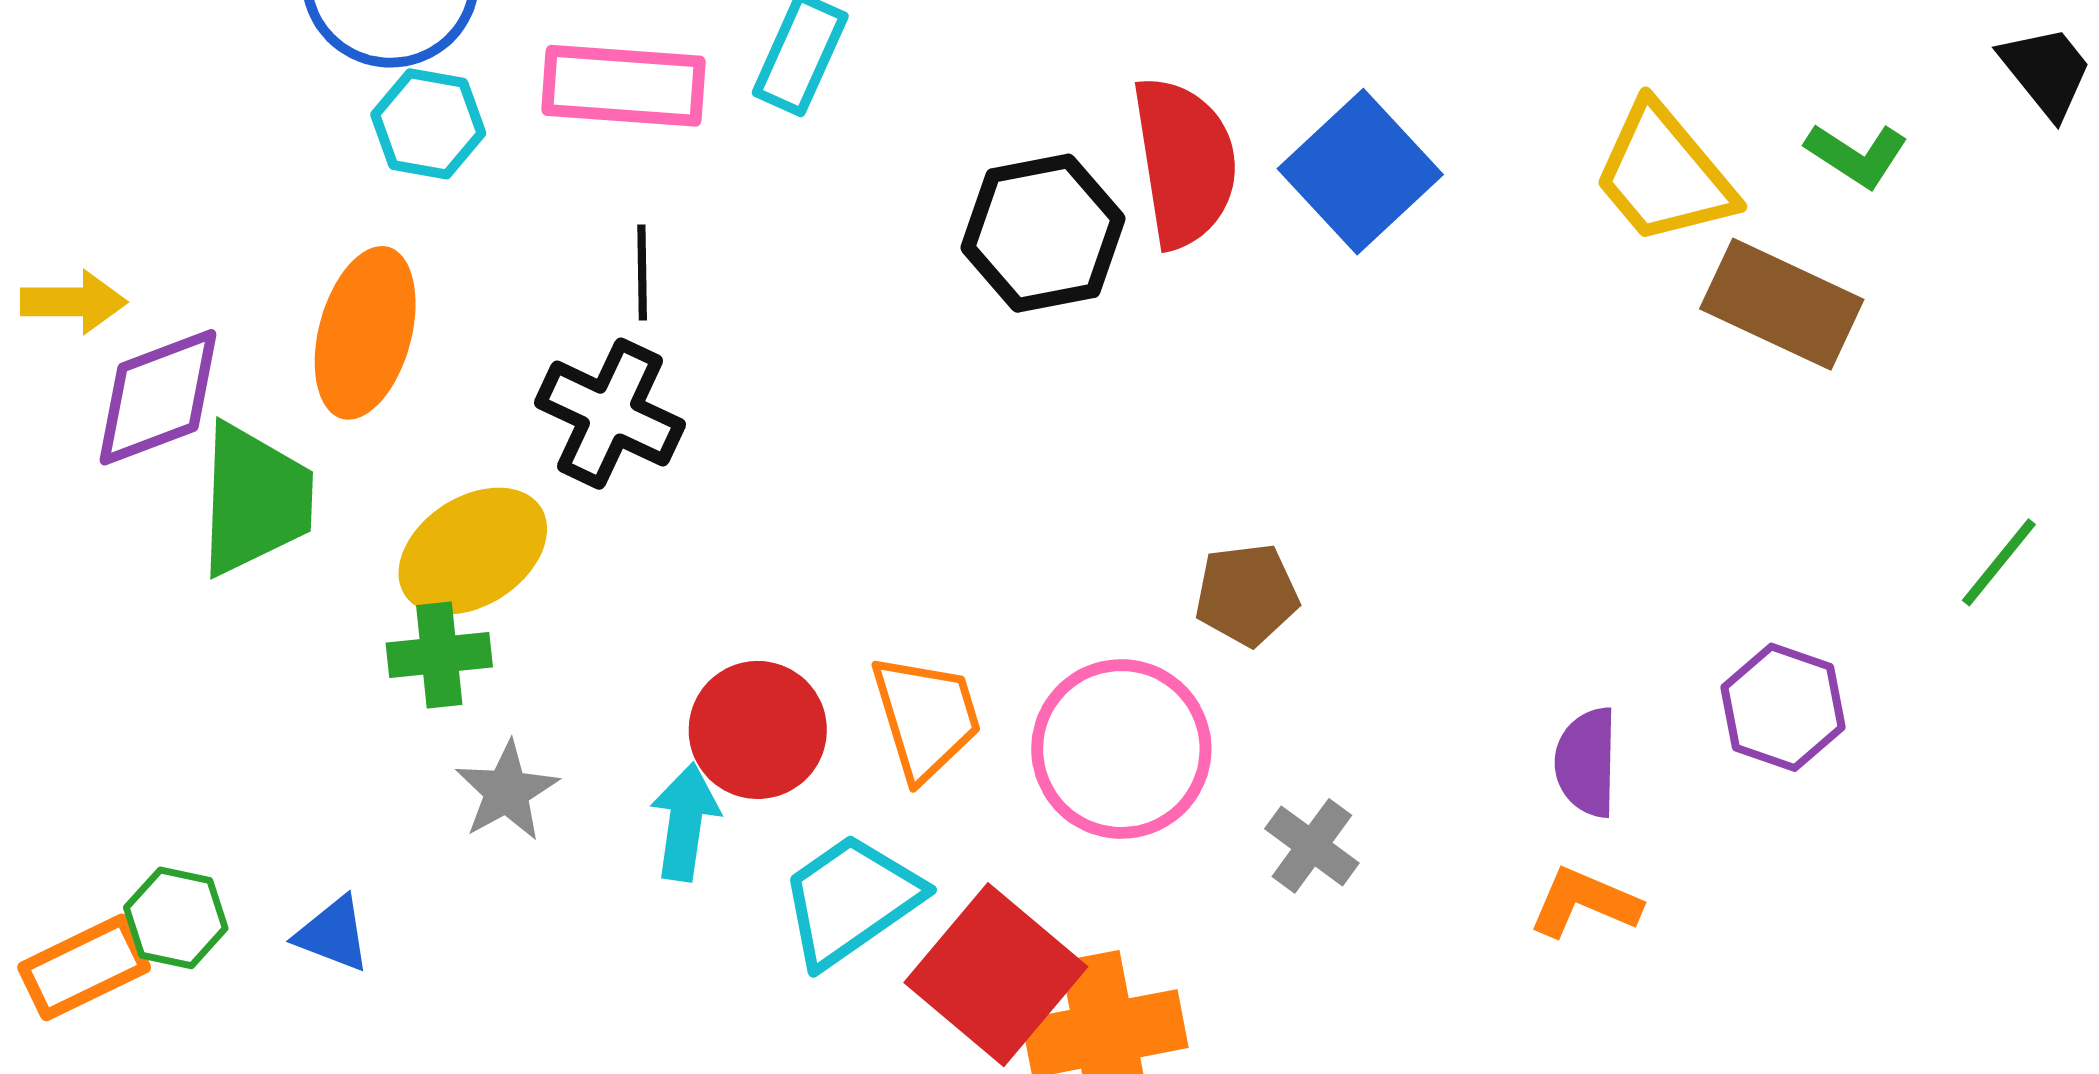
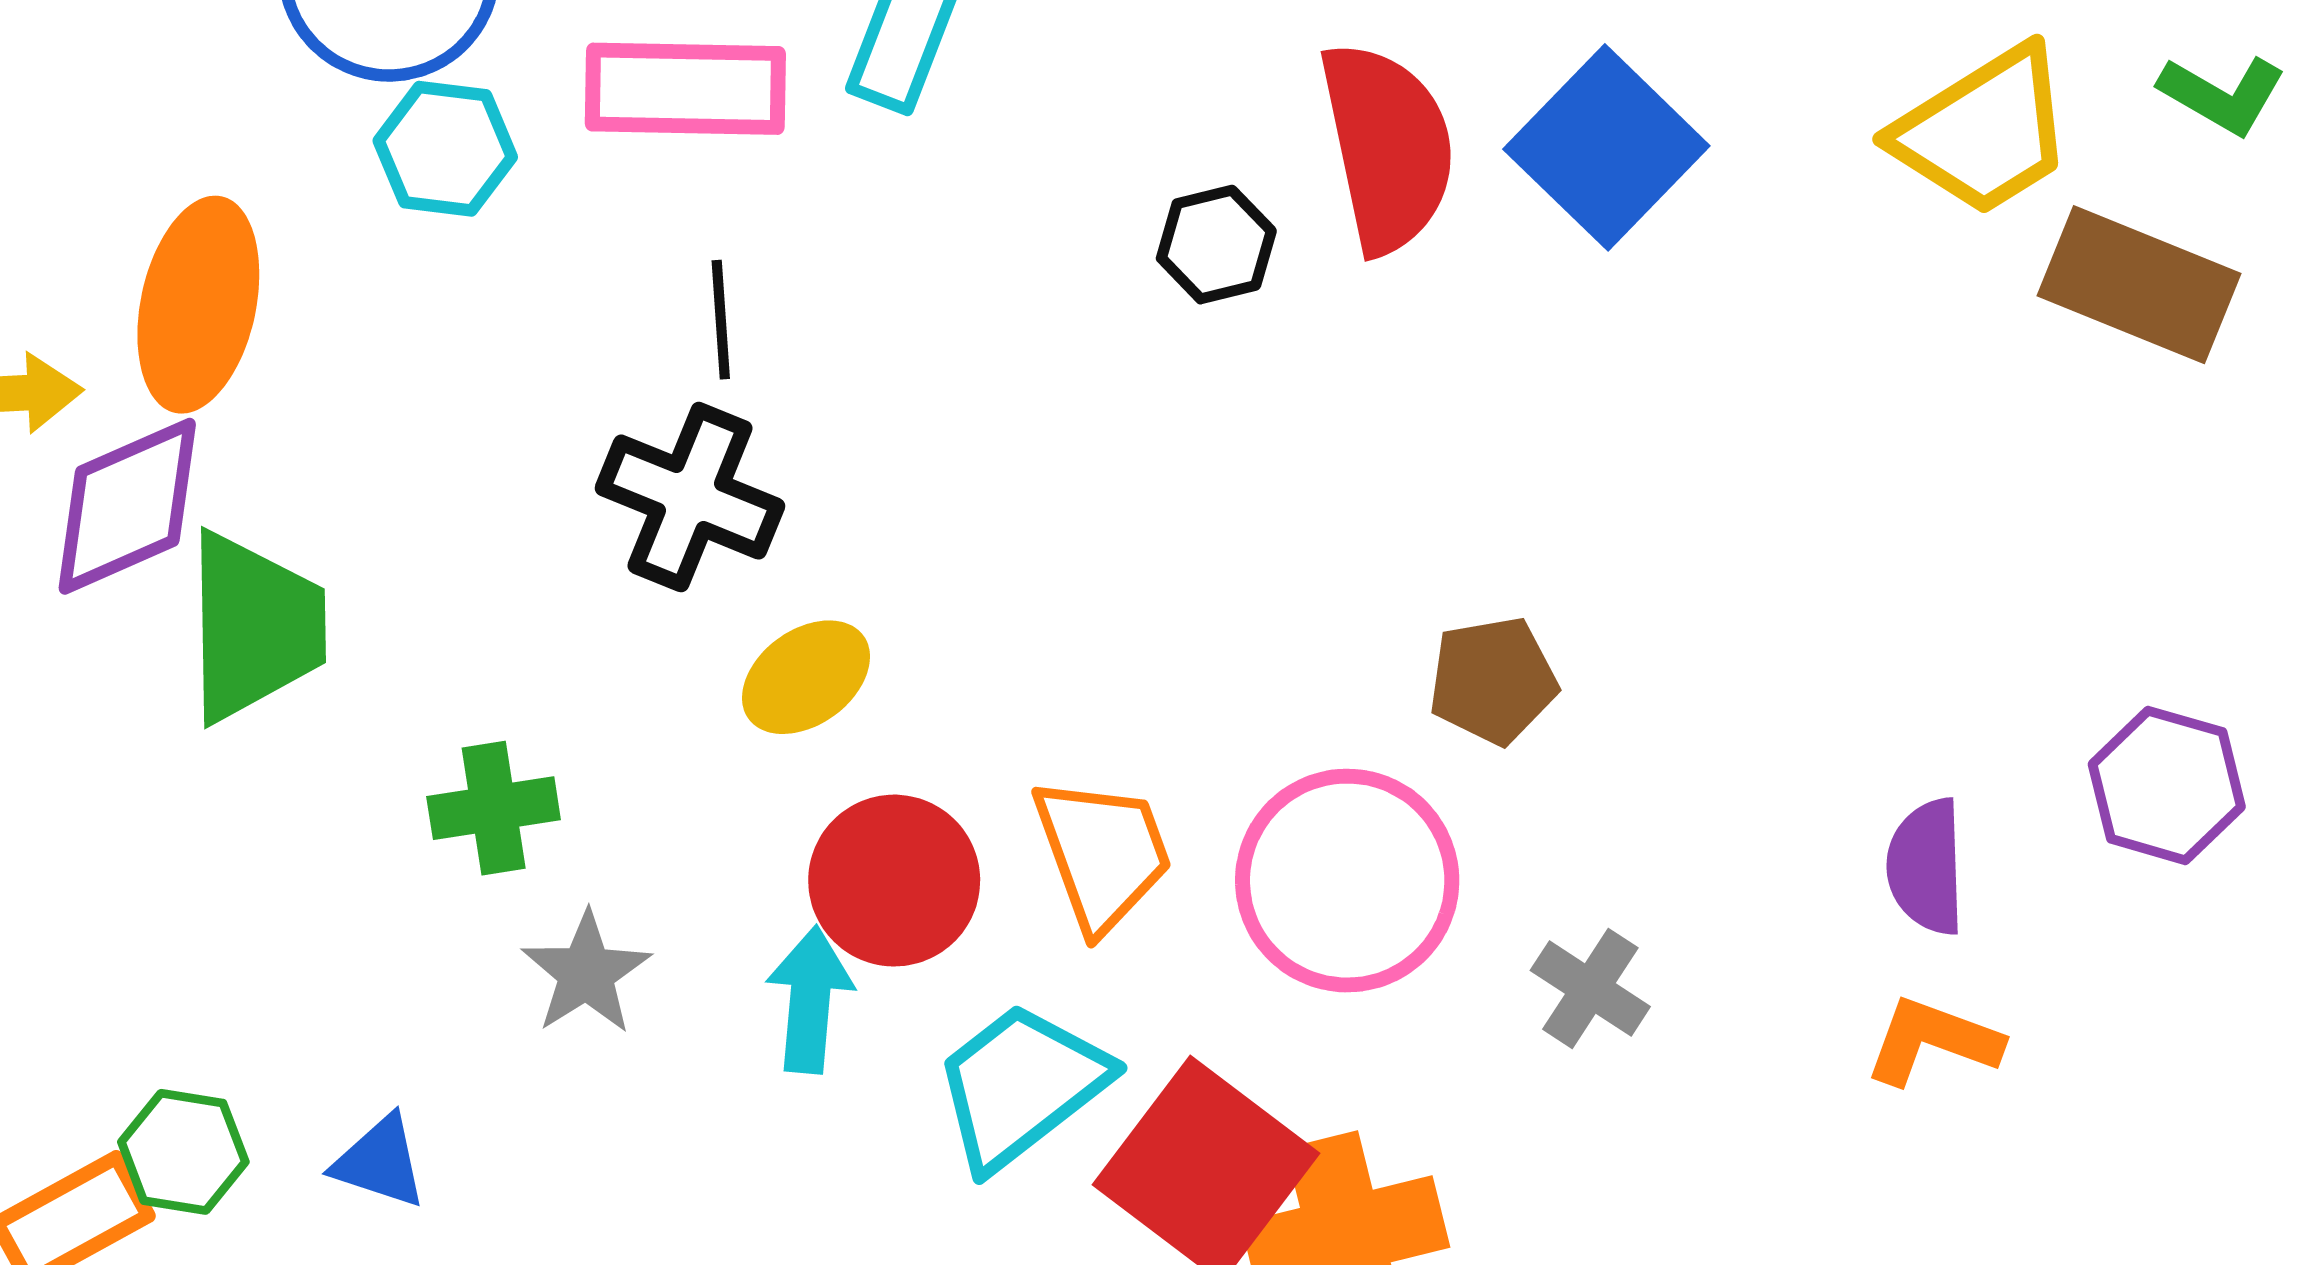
yellow trapezoid: (1664, 174) -> (1984, 131), turned -79
black hexagon: (1043, 233) -> (1216, 245), size x0.6
orange ellipse: (365, 333) -> (198, 305), moved
yellow ellipse: (473, 551) -> (806, 677), moved, size x0.7

